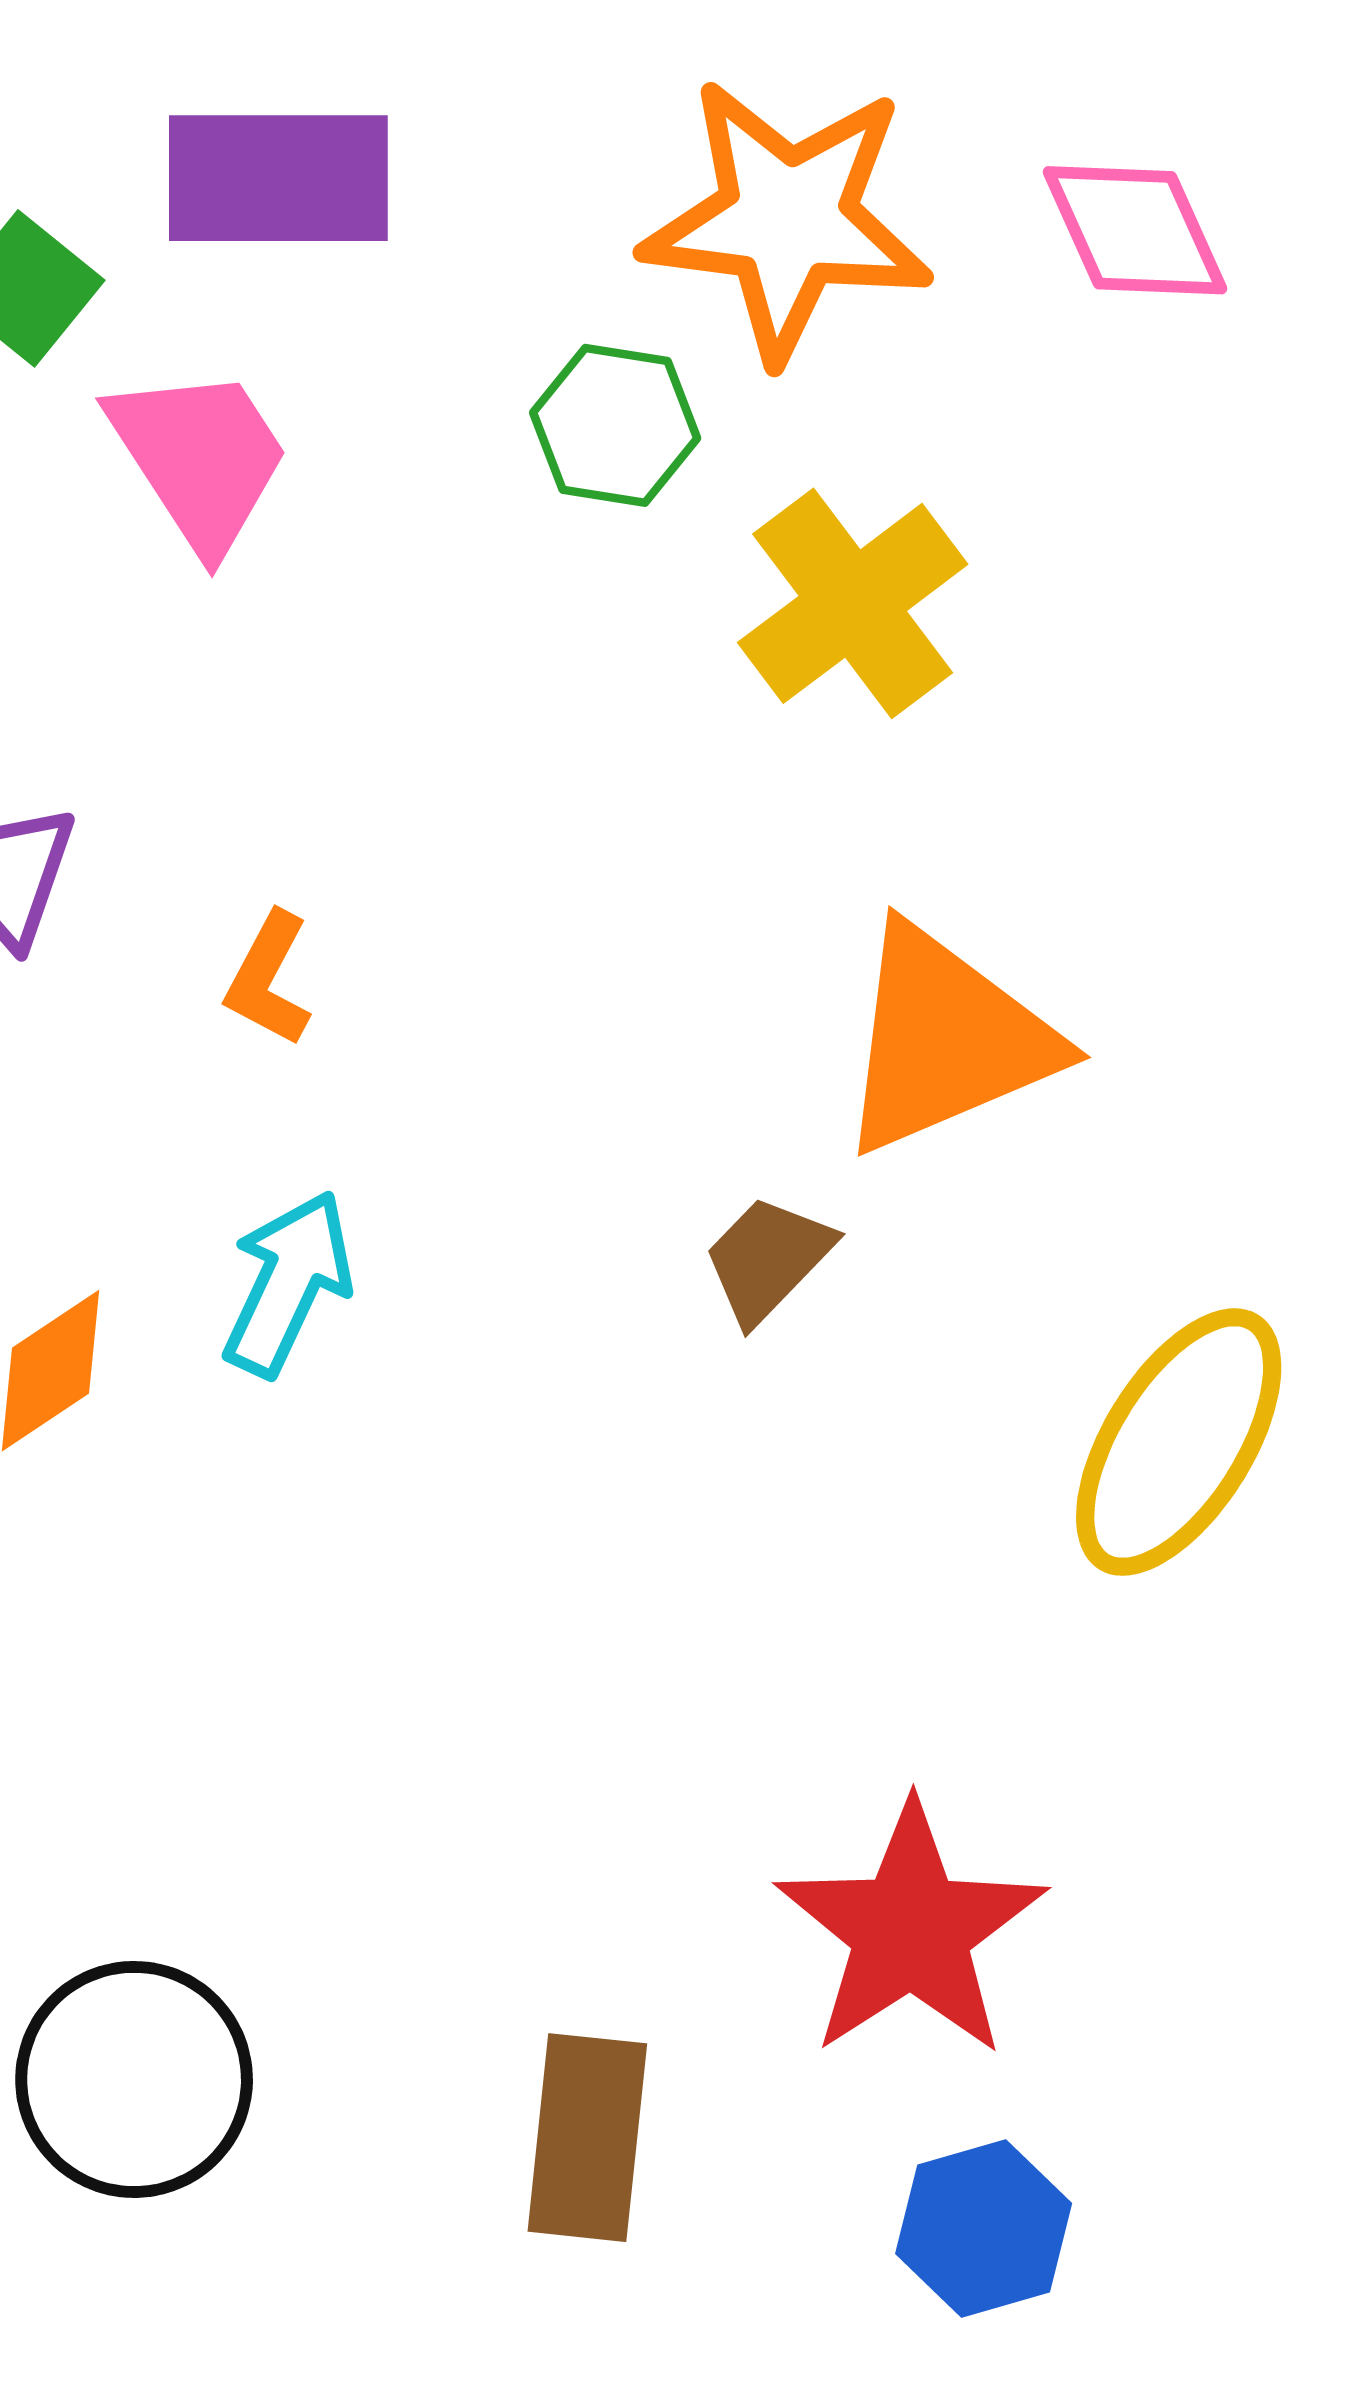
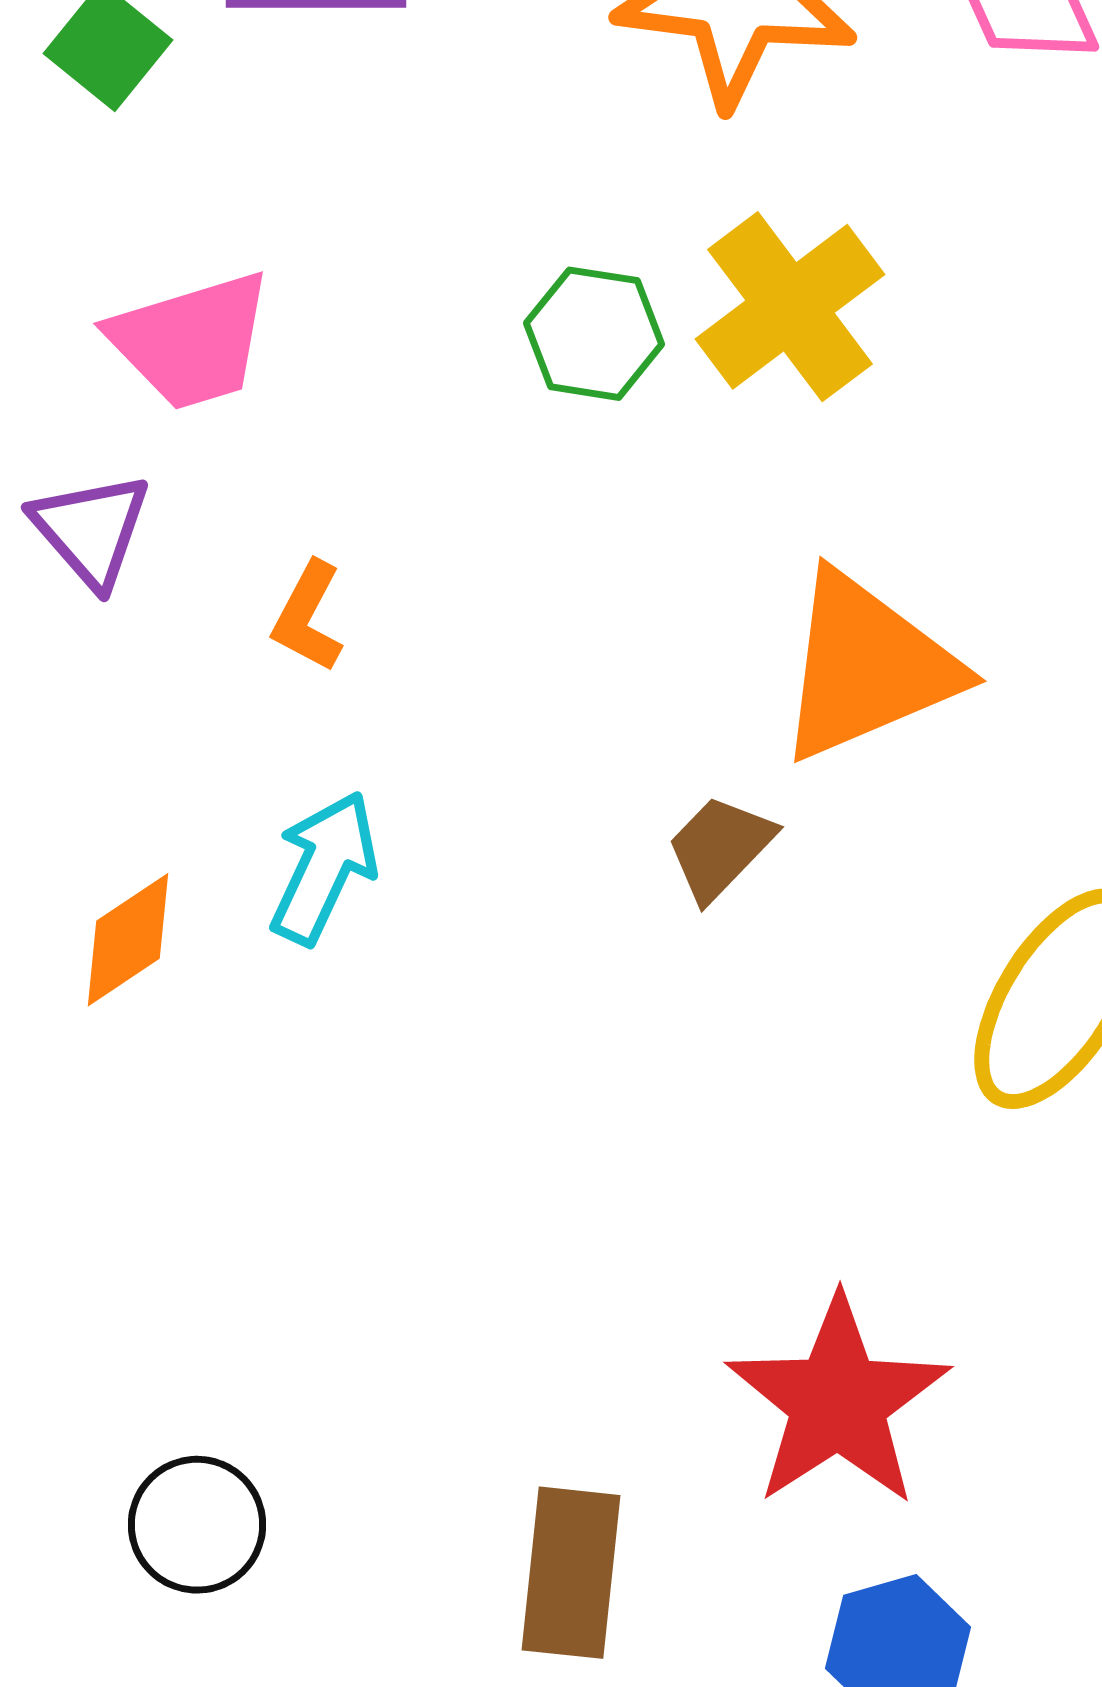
green hexagon: (615, 425) -> (594, 334), moved
pink trapezoid: (200, 458) -> (191, 341), moved, turned 106
black circle: (134, 2079) -> (197, 1525), size x0.7

